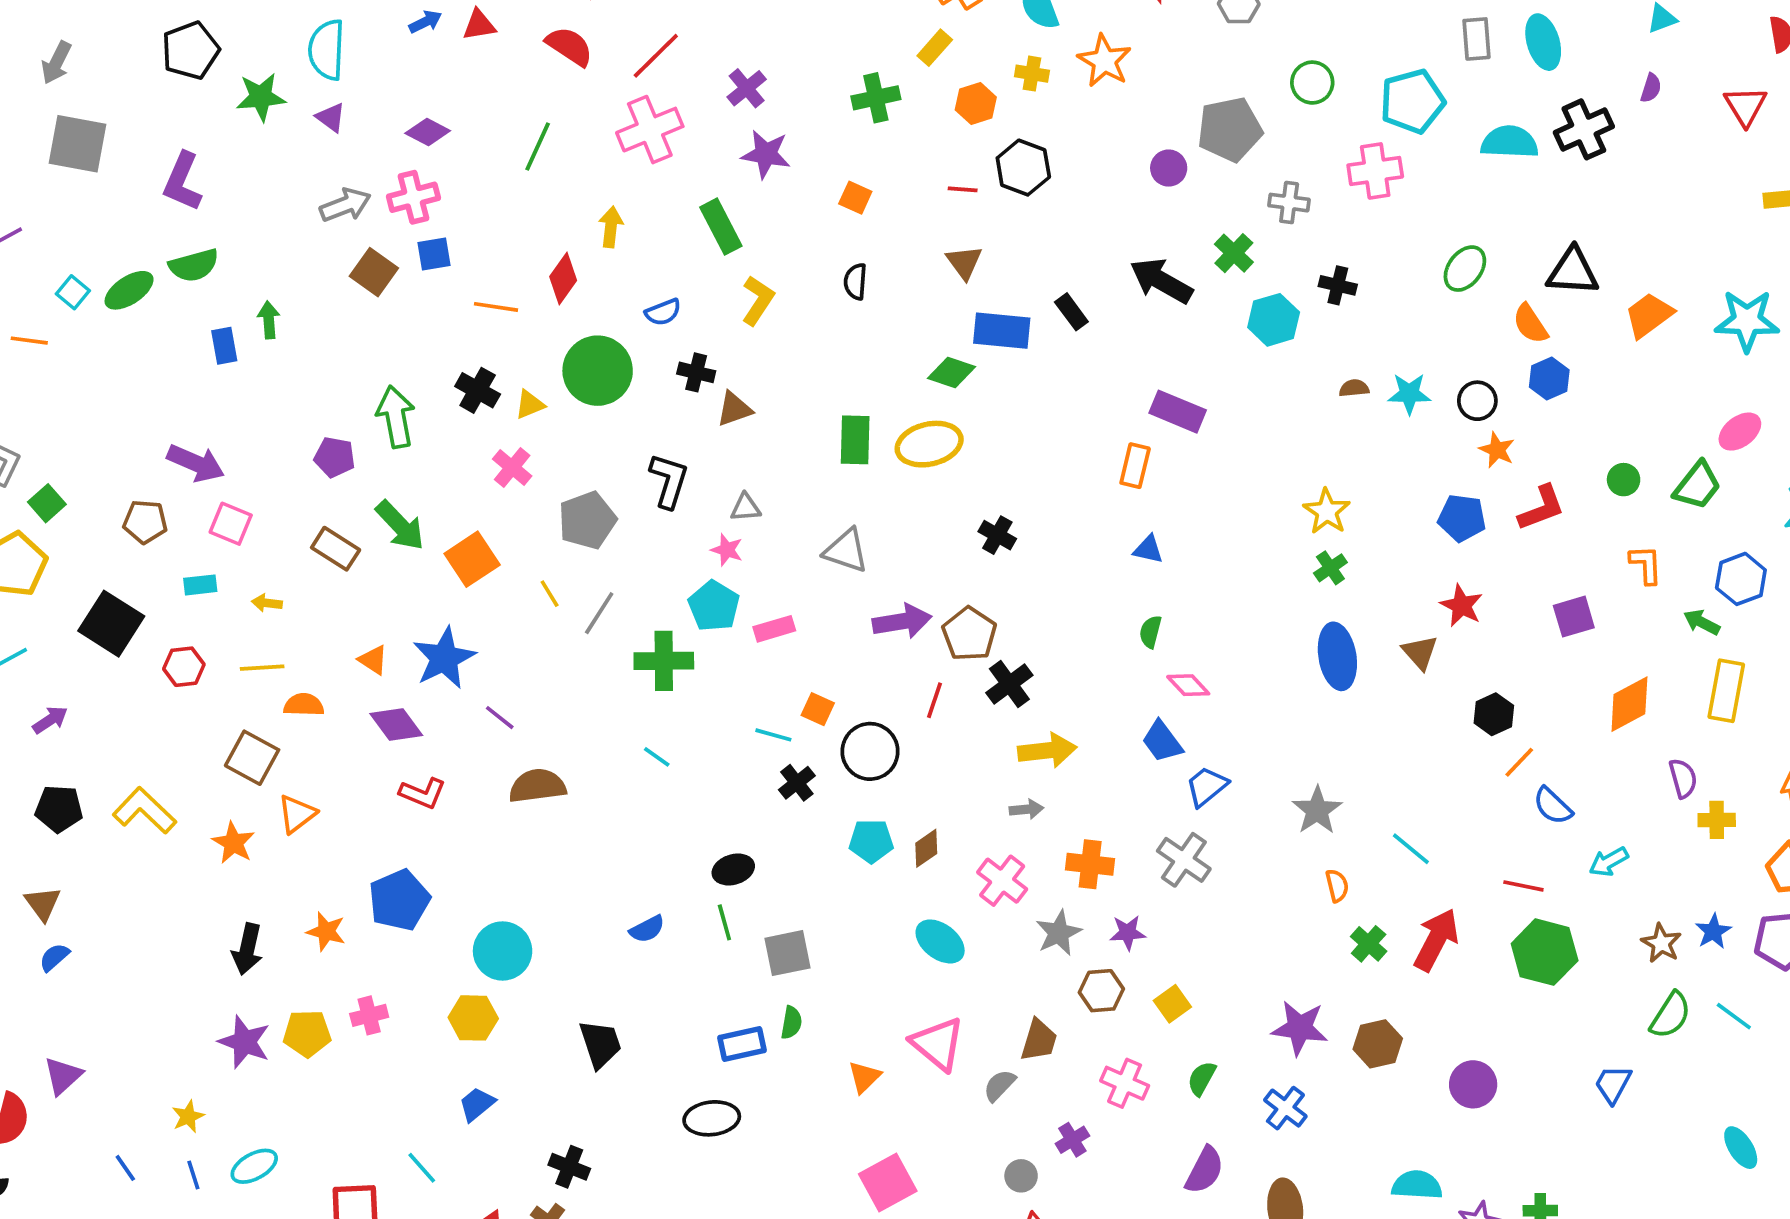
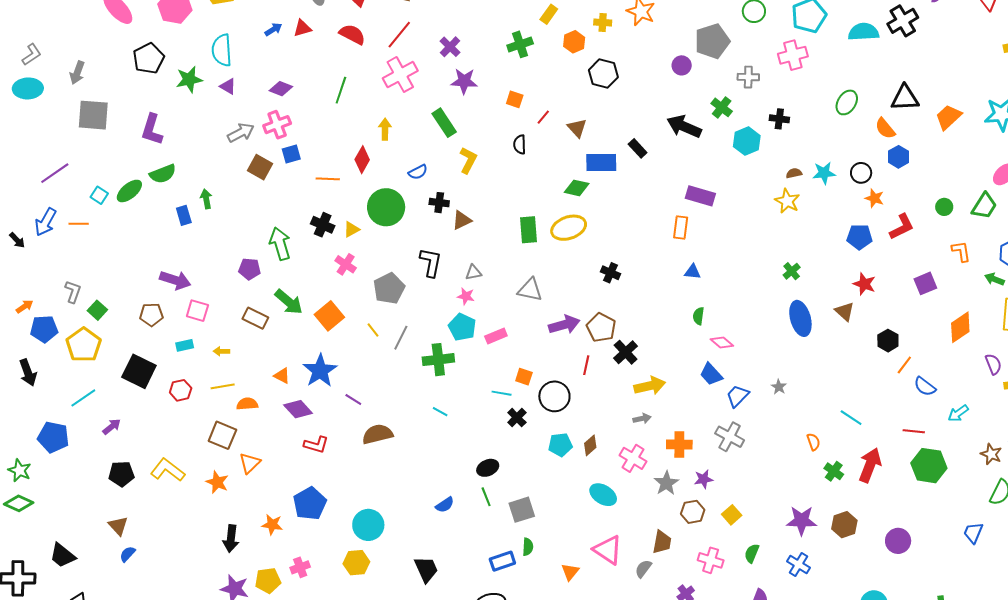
red line: (963, 189) -> (543, 117), moved, turned -49
yellow star: (1327, 511) -> (787, 201), moved
gray star: (1317, 810) -> (779, 387), moved, size x0.6

